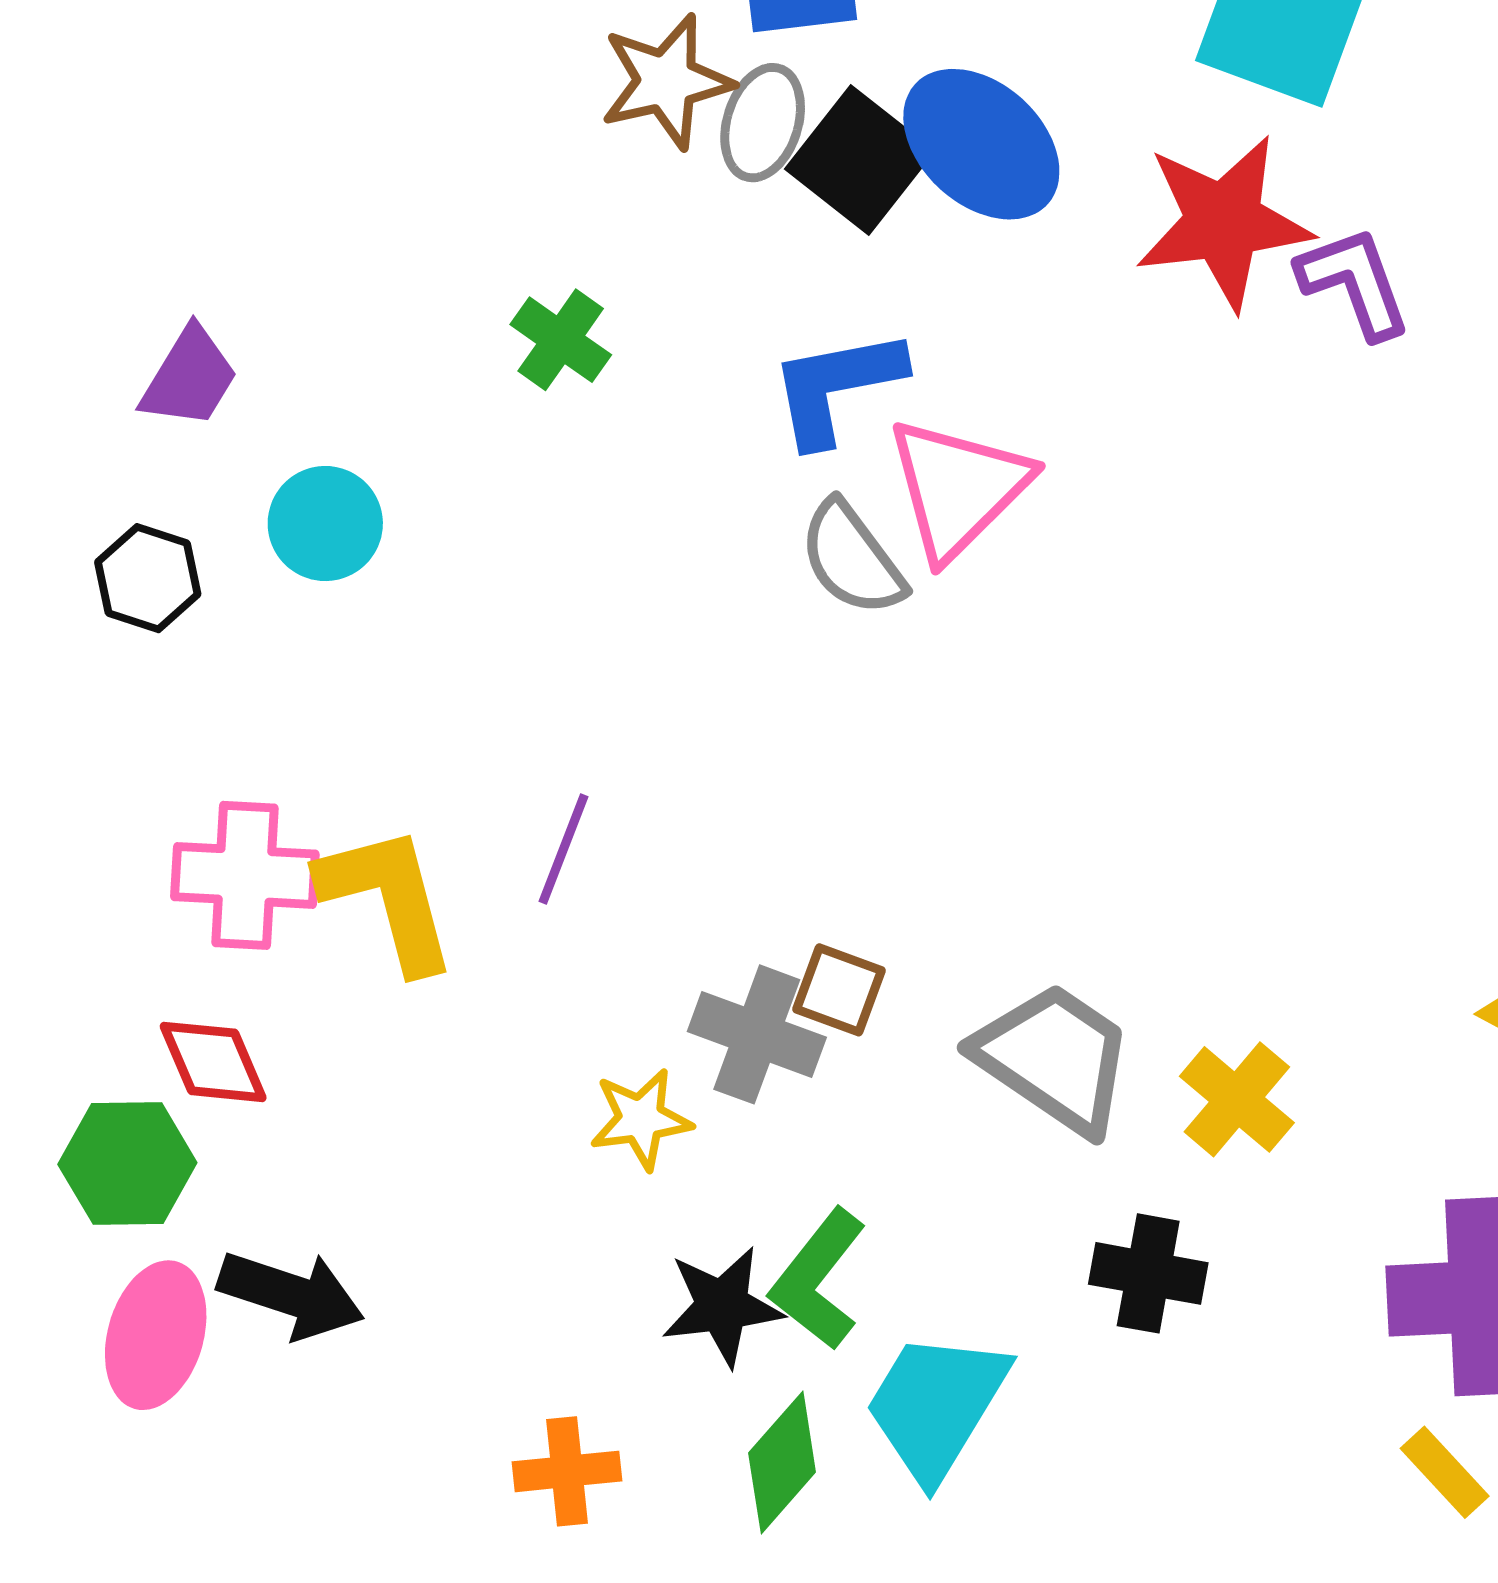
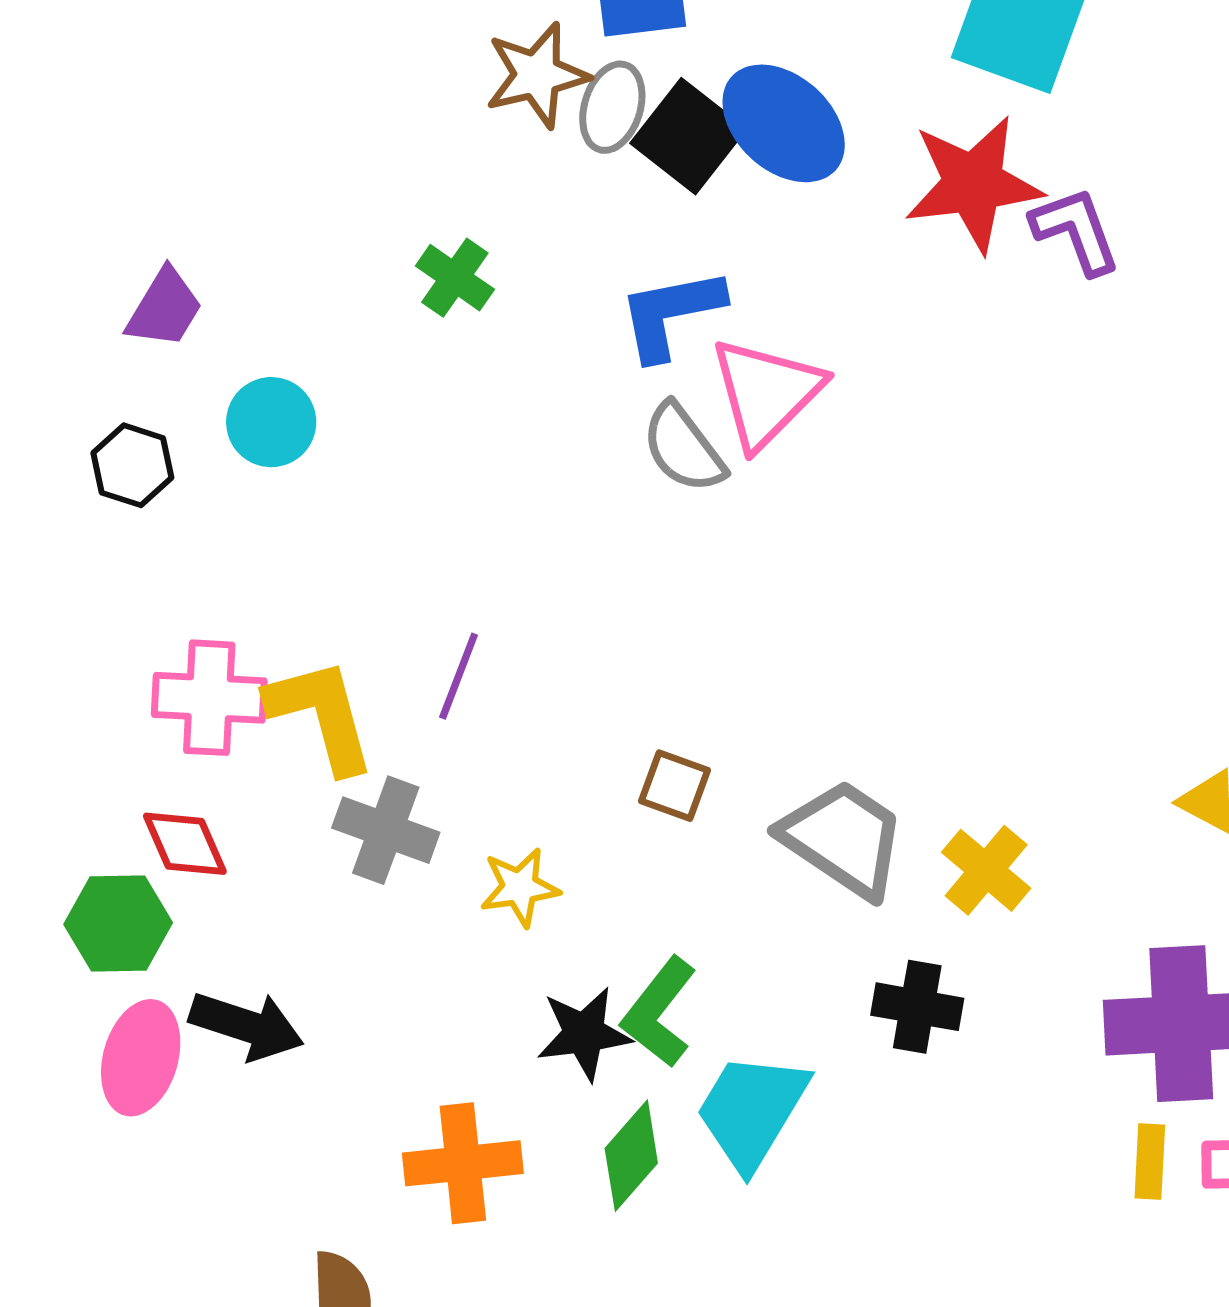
gray cross: (757, 1034) -> (386, 830), moved
orange cross: (567, 1471) -> (463, 1163), size x1.4
yellow rectangle: (1445, 1472) -> (1150, 1162), turned 46

